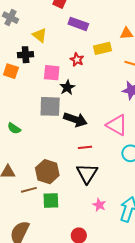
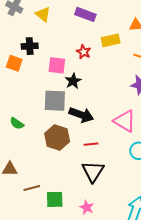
yellow triangle: (40, 35) -> (43, 14), moved
brown hexagon: (47, 172) -> (57, 138), moved
pink star: (99, 205) -> (87, 207), moved

